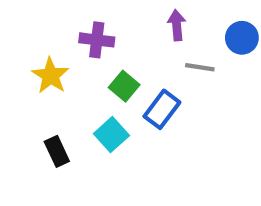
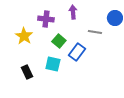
purple arrow: (177, 25) -> (73, 12), moved
cyan square: (111, 135) -> (53, 64), turned -35

